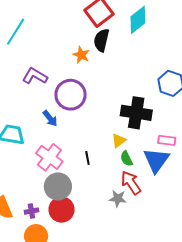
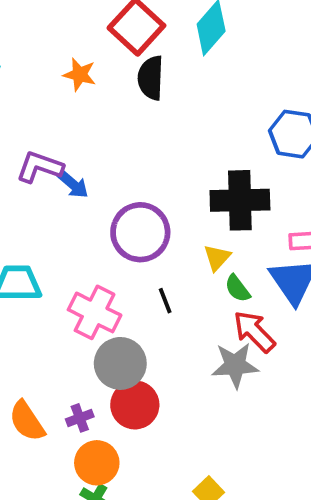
orange star: (81, 55) -> (80, 74), moved
purple circle: (71, 95) -> (140, 232), moved
blue arrow: (50, 118) -> (73, 184), moved
gray star: (118, 199) -> (235, 365), size x1.4

